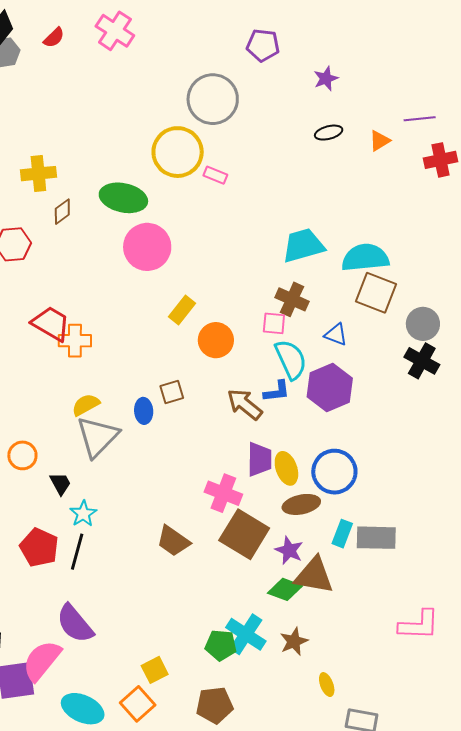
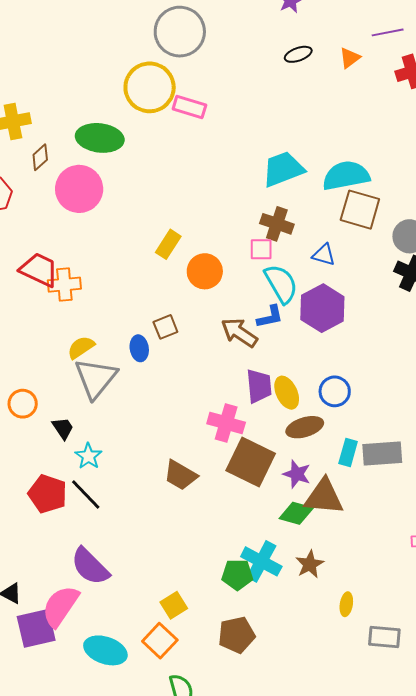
pink rectangle: (215, 175) -> (189, 107), size x1.4
pink circle: (147, 247) -> (79, 189), moved
blue circle: (334, 472) -> (335, 391), size x0.7
black line: (77, 552) -> (86, 495), turned -54
yellow ellipse: (327, 685) -> (346, 604), turned 35

